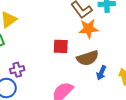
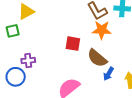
brown semicircle: (88, 58) -> (97, 58), turned 50

